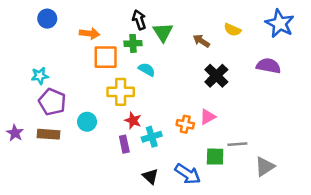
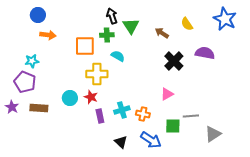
yellow semicircle: (232, 30) -> (187, 24), turned 32
orange arrow: (89, 33) -> (48, 35), moved
purple semicircle: (268, 66) -> (205, 53), moved
purple pentagon: (52, 102) -> (25, 82), moved
red star: (133, 120) -> (91, 97), moved
orange cross: (185, 124) -> (143, 114), moved

